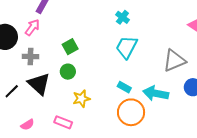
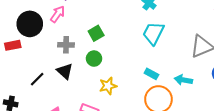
gray cross: (30, 56) -> (66, 45), moved
black triangle: (39, 84) -> (65, 71), size x0.7
cyan arrow: (156, 93) -> (183, 80), size x0.7

